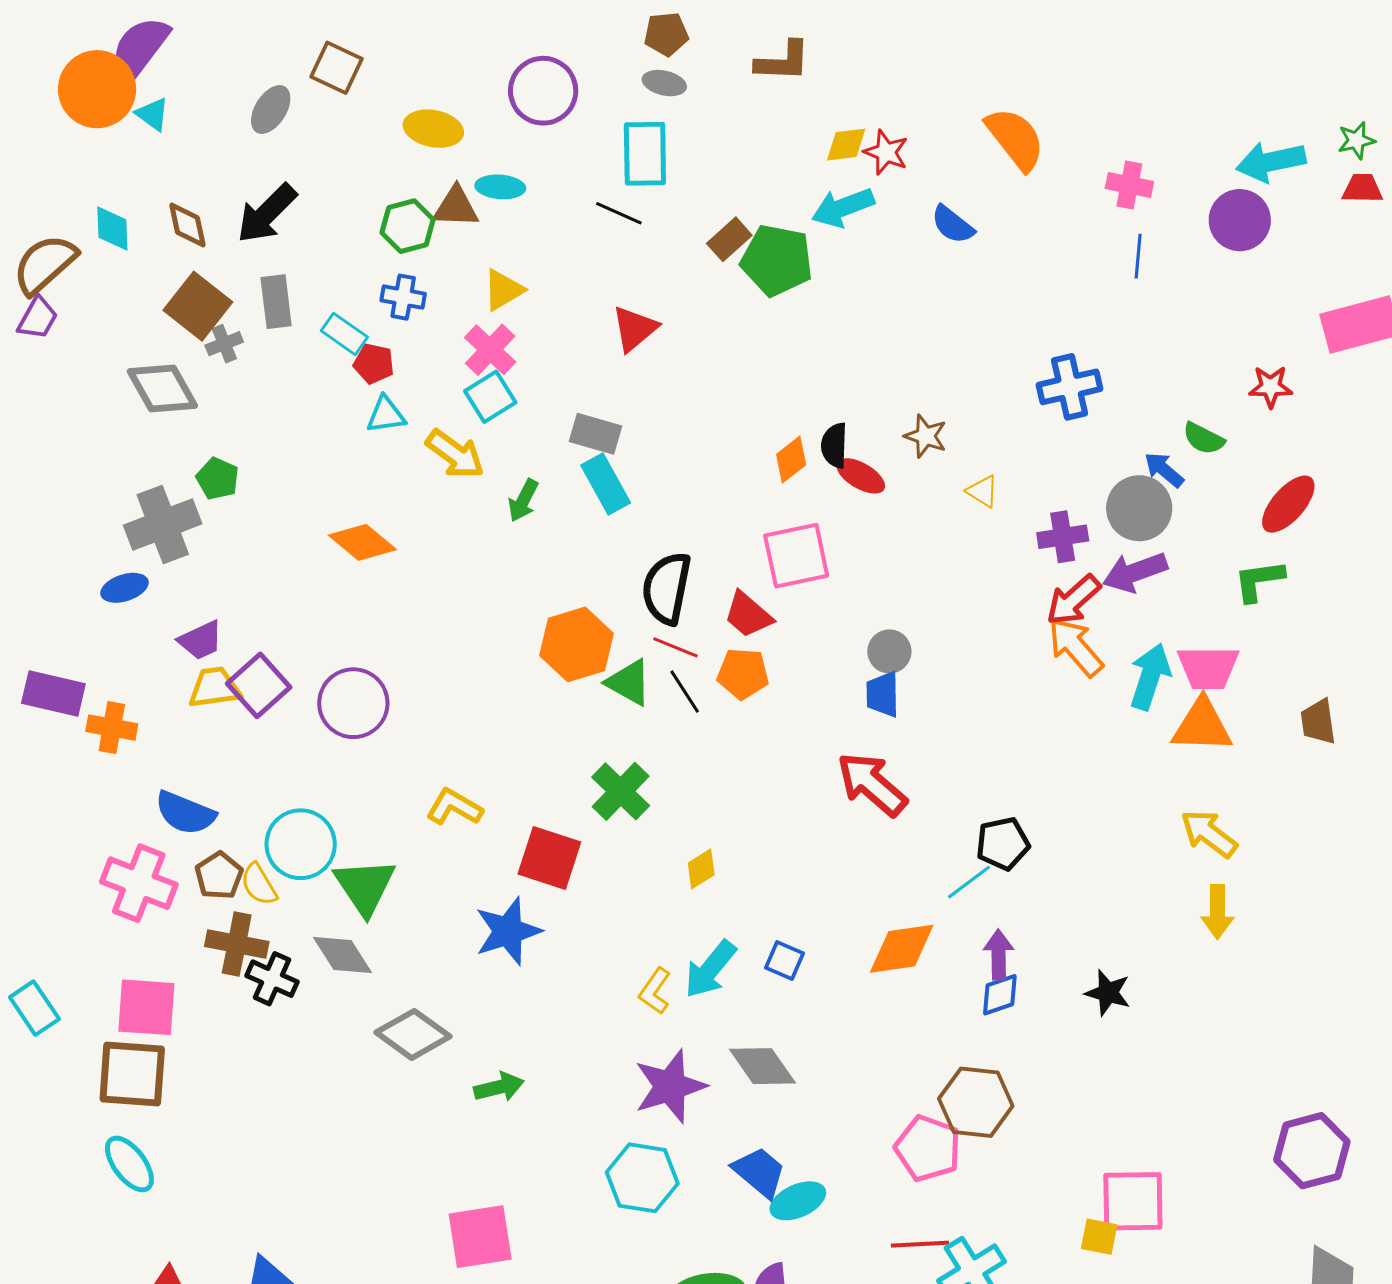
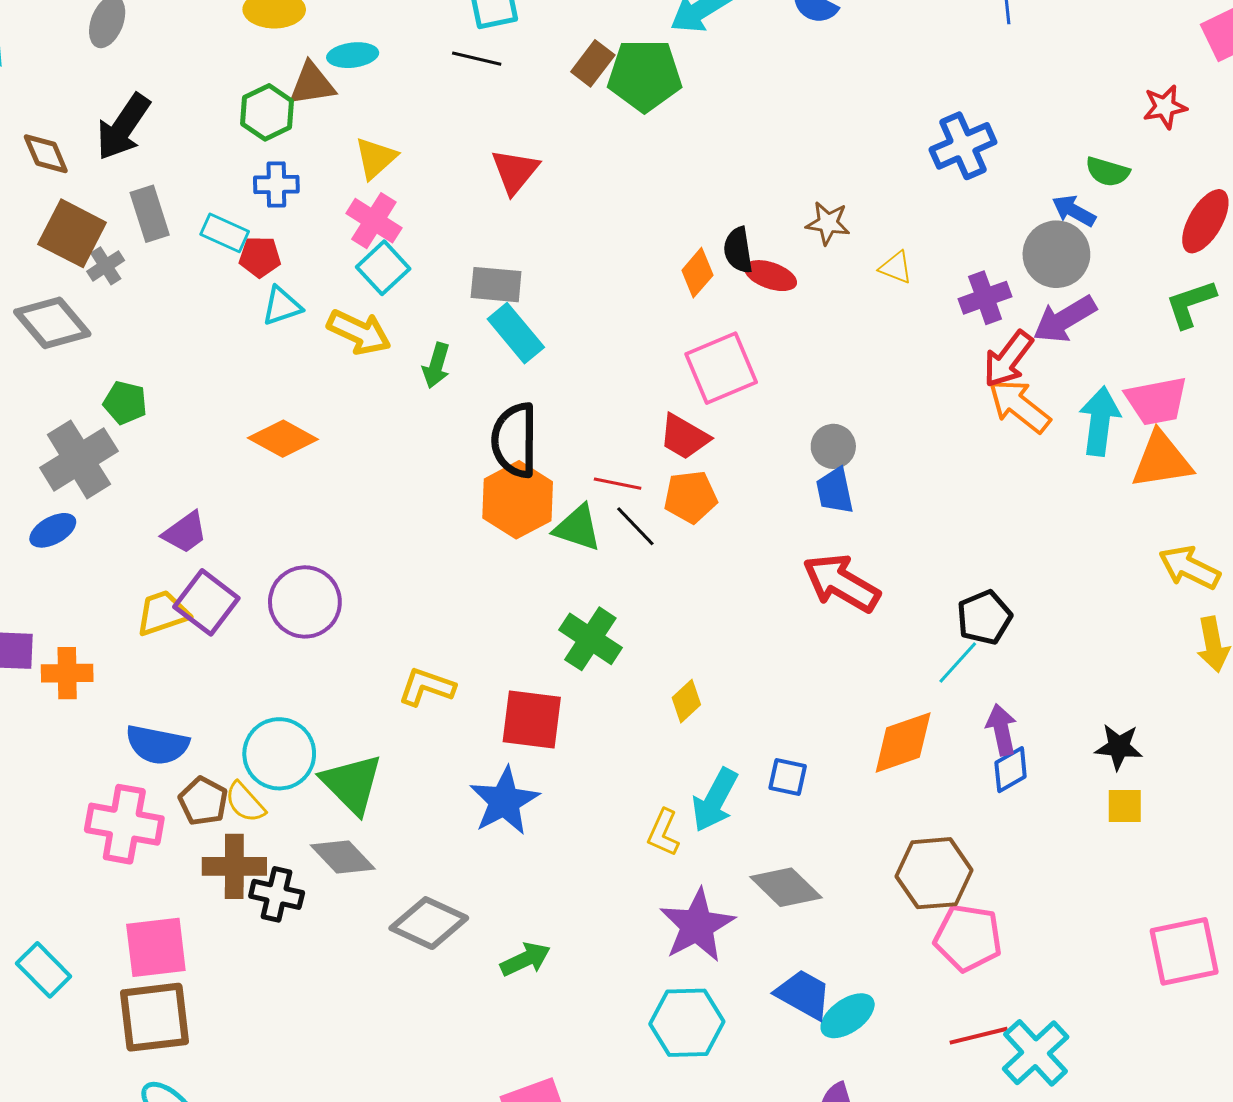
black semicircle: (667, 588) -> (515, 440), moved
purple trapezoid: (201, 640) -> (185, 532), moved
brown hexagon: (976, 1102) -> (934, 873), moved
yellow square: (1099, 1237) -> (1125, 806), moved

